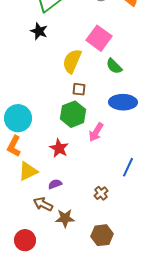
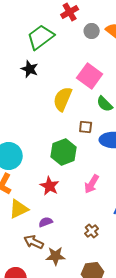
brown square: (79, 89) -> (86, 127), moved
pink arrow: (96, 132) -> (92, 184), moved

